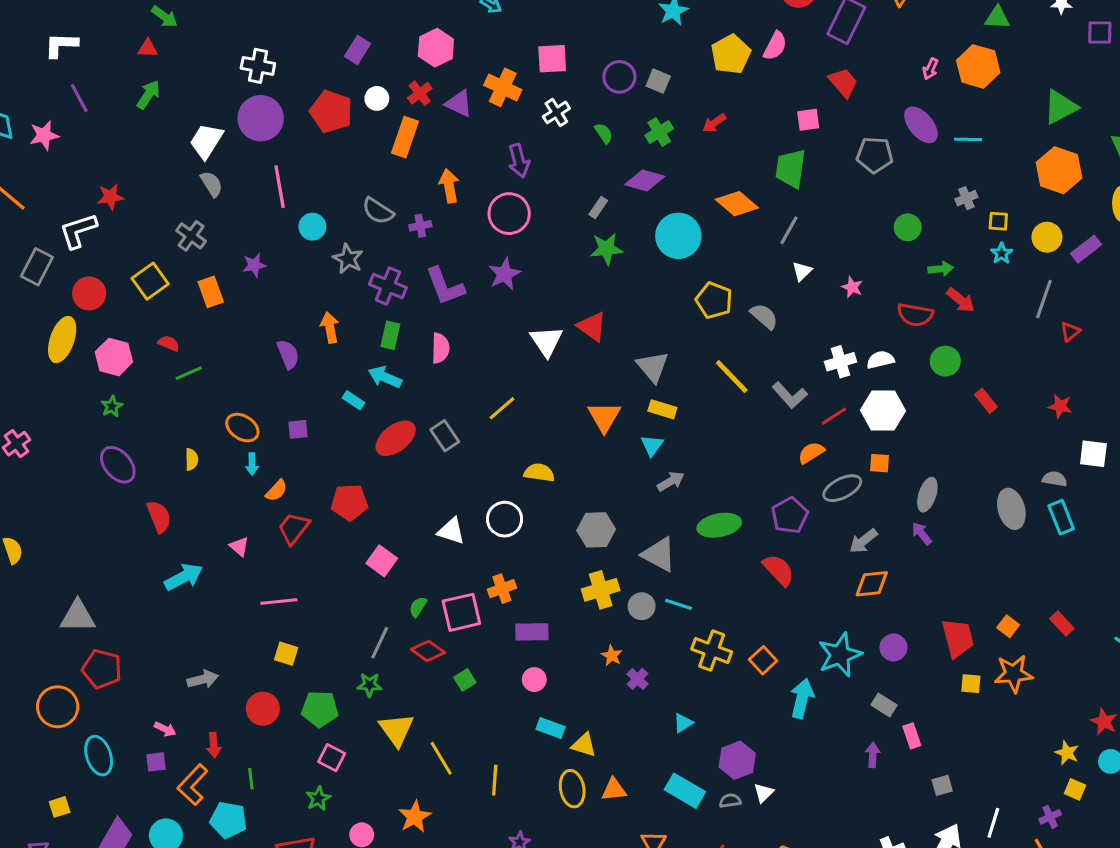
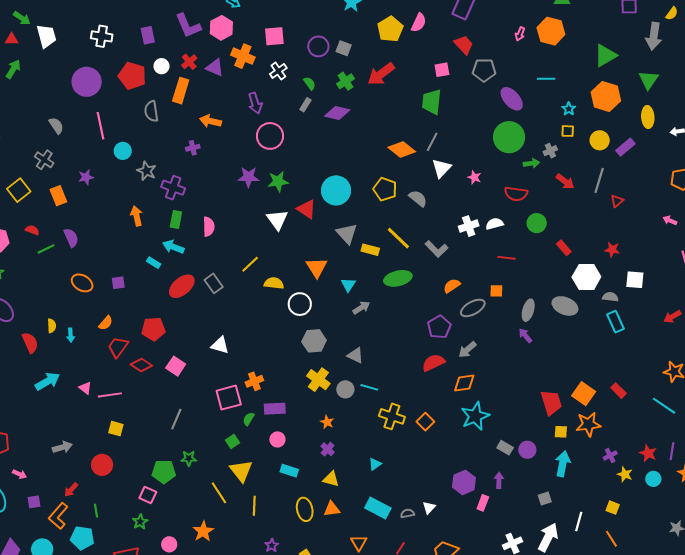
pink hexagon: (436, 48) -> (221, 28), moved
purple rectangle: (357, 50) -> (148, 35), turned -42
white cross: (258, 66) -> (102, 36), moved
red arrow: (714, 123) -> (381, 74), size x1.8
purple ellipse: (921, 125) -> (512, 99), moved
white trapezoid: (206, 141) -> (46, 36), moved, turned 135
gray pentagon: (875, 155) -> (484, 70), moved
orange arrow: (449, 186) -> (210, 121), turned -65
gray cross: (966, 198) -> (550, 151), moved
orange diamond: (737, 204) -> (402, 150), moved
gray rectangle: (598, 207) -> (305, 105), moved
gray semicircle: (378, 211) -> (151, 111), moved, turned 50
pink circle: (509, 214) -> (270, 136), moved
green circle: (908, 227) -> (509, 137), size x1.8
cyan circle: (678, 236) -> (336, 190), moved
green star: (607, 249) -> (278, 181), moved
cyan star: (1002, 253) -> (569, 109), moved
white triangle: (802, 271) -> (441, 168), size x1.5
purple star: (504, 274) -> (248, 177), turned 30
purple L-shape: (445, 286) -> (188, 26), moved
red arrow: (961, 300) -> (565, 181), moved
purple semicircle: (288, 354) -> (71, 238), moved
yellow rectangle: (662, 409) -> (370, 250), moved
white hexagon: (883, 411) -> (586, 277), moved
red line: (834, 416) -> (507, 258), moved, turned 42
yellow semicircle: (192, 459) -> (52, 326), moved
cyan arrow: (252, 464) -> (71, 335), moved
yellow semicircle: (539, 473) -> (274, 283), moved
gray ellipse: (1011, 509) -> (565, 306), moved, turned -50
white circle: (505, 519) -> (300, 304), moved
green ellipse: (719, 525) -> (398, 278), moved
gray arrow: (863, 541) -> (467, 350), moved
pink triangle: (239, 546) -> (85, 388), moved
gray triangle: (659, 554) -> (355, 355), size x0.7
red semicircle: (779, 570) -> (433, 363), turned -70
orange diamond: (872, 584) -> (464, 383), moved
yellow cross: (601, 590) -> (318, 380), turned -35
green semicircle: (418, 607) -> (249, 419), moved
orange square: (1008, 626) -> (584, 394), size x1.6
purple circle: (893, 647) -> (527, 450), moved
red diamond: (428, 651) -> (141, 365), moved
purple cross: (638, 679) -> (328, 449), moved
green star: (370, 685) -> (189, 458), moved
cyan arrow: (802, 698) -> (563, 464), moved
green pentagon: (320, 709) -> (164, 472), moved
pink arrow: (165, 729) -> (20, 474), moved
yellow triangle: (396, 730) -> (241, 471), moved
pink rectangle: (912, 736) -> (483, 503), moved, turned 42
red arrow: (214, 745) -> (71, 490), turned 49
yellow triangle: (584, 745) -> (331, 479), moved
purple hexagon: (737, 760) -> (464, 482), moved
yellow square: (1075, 789) -> (613, 508), moved
purple cross: (1050, 817) -> (610, 456), moved

